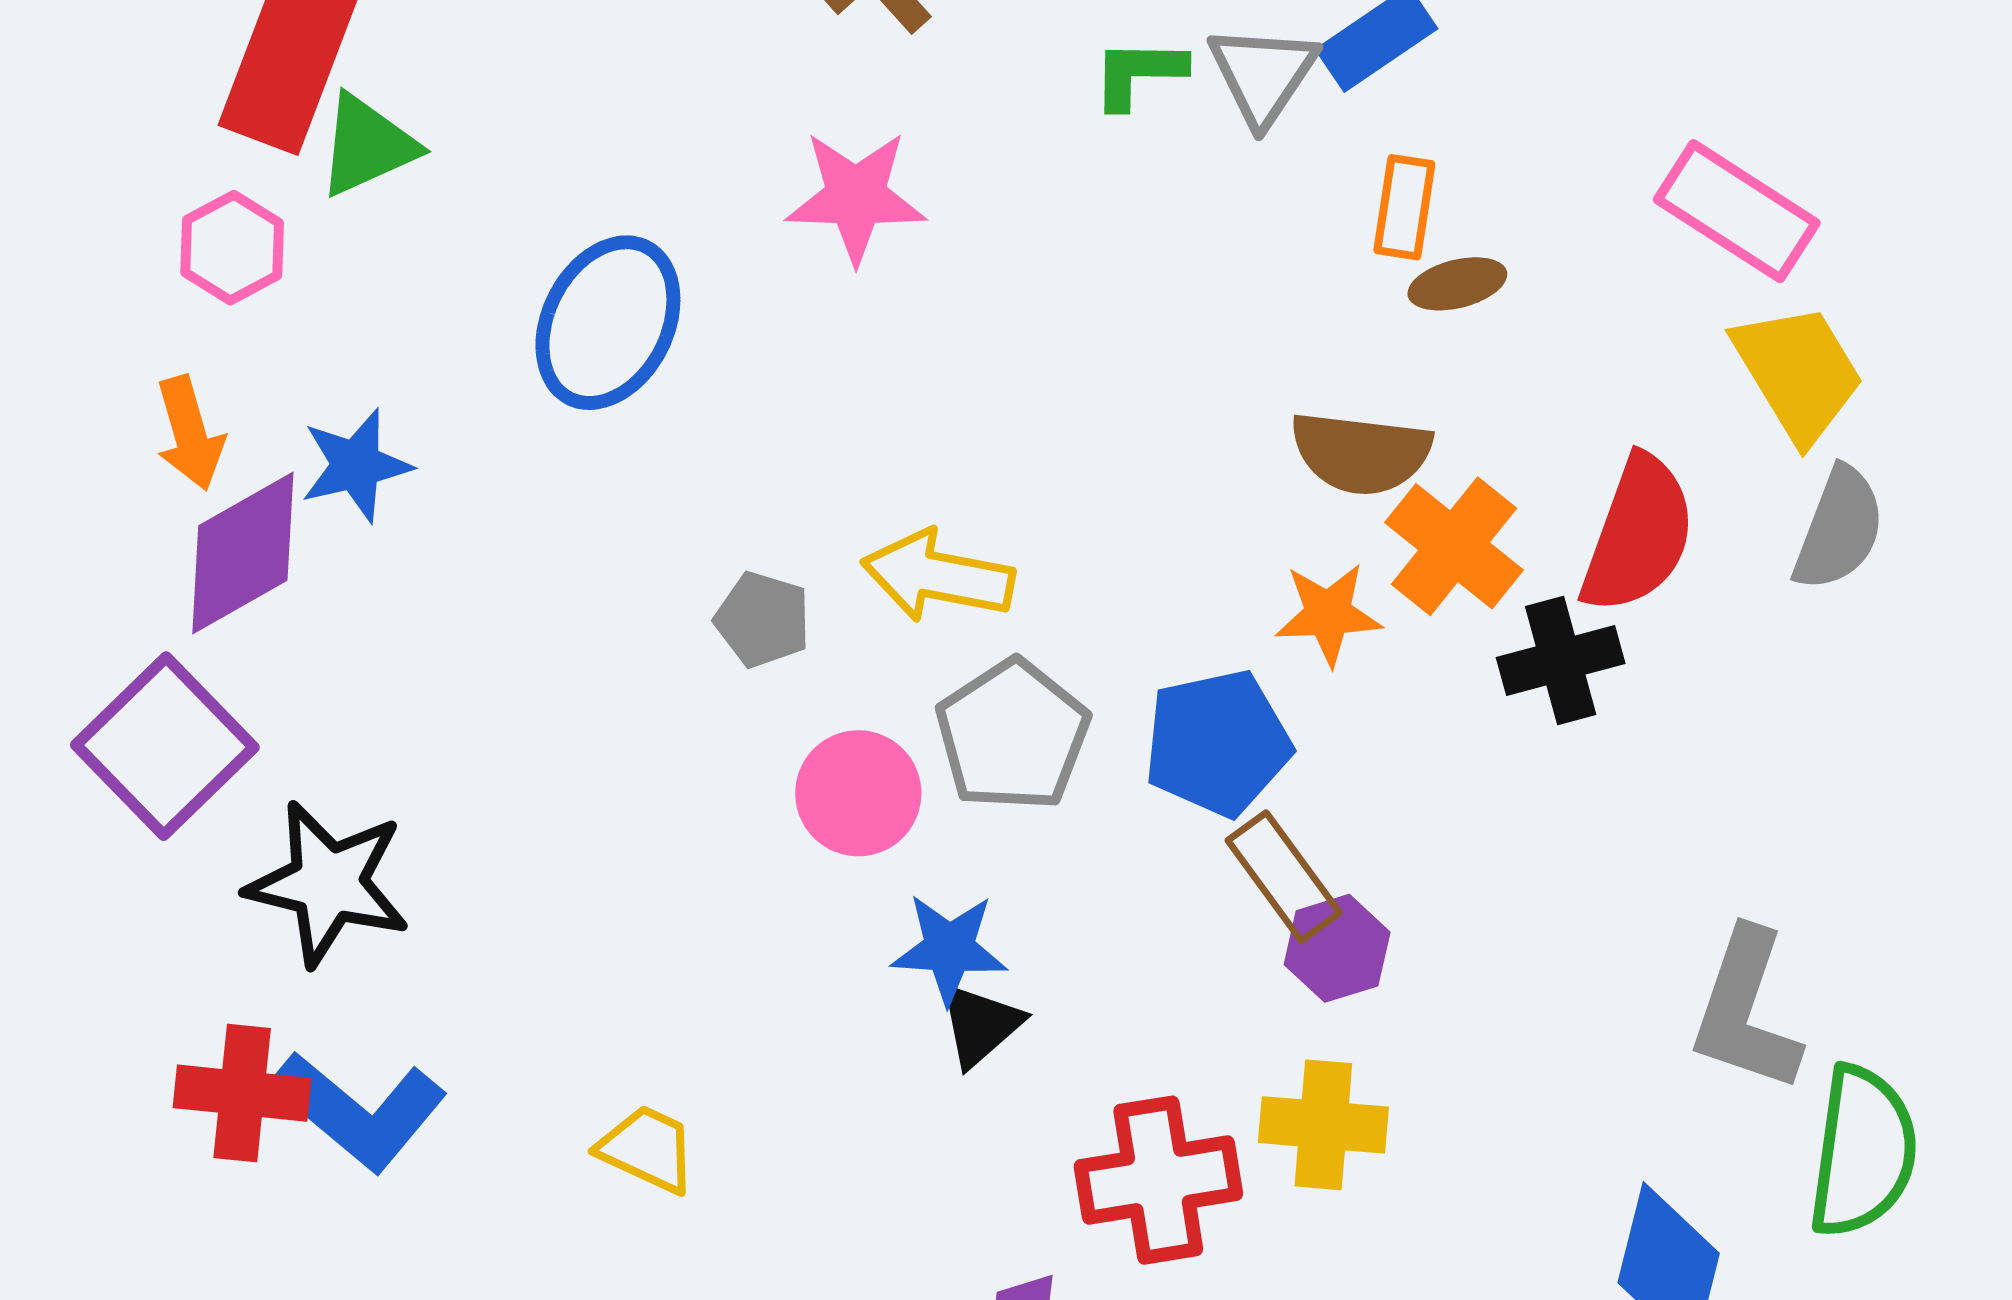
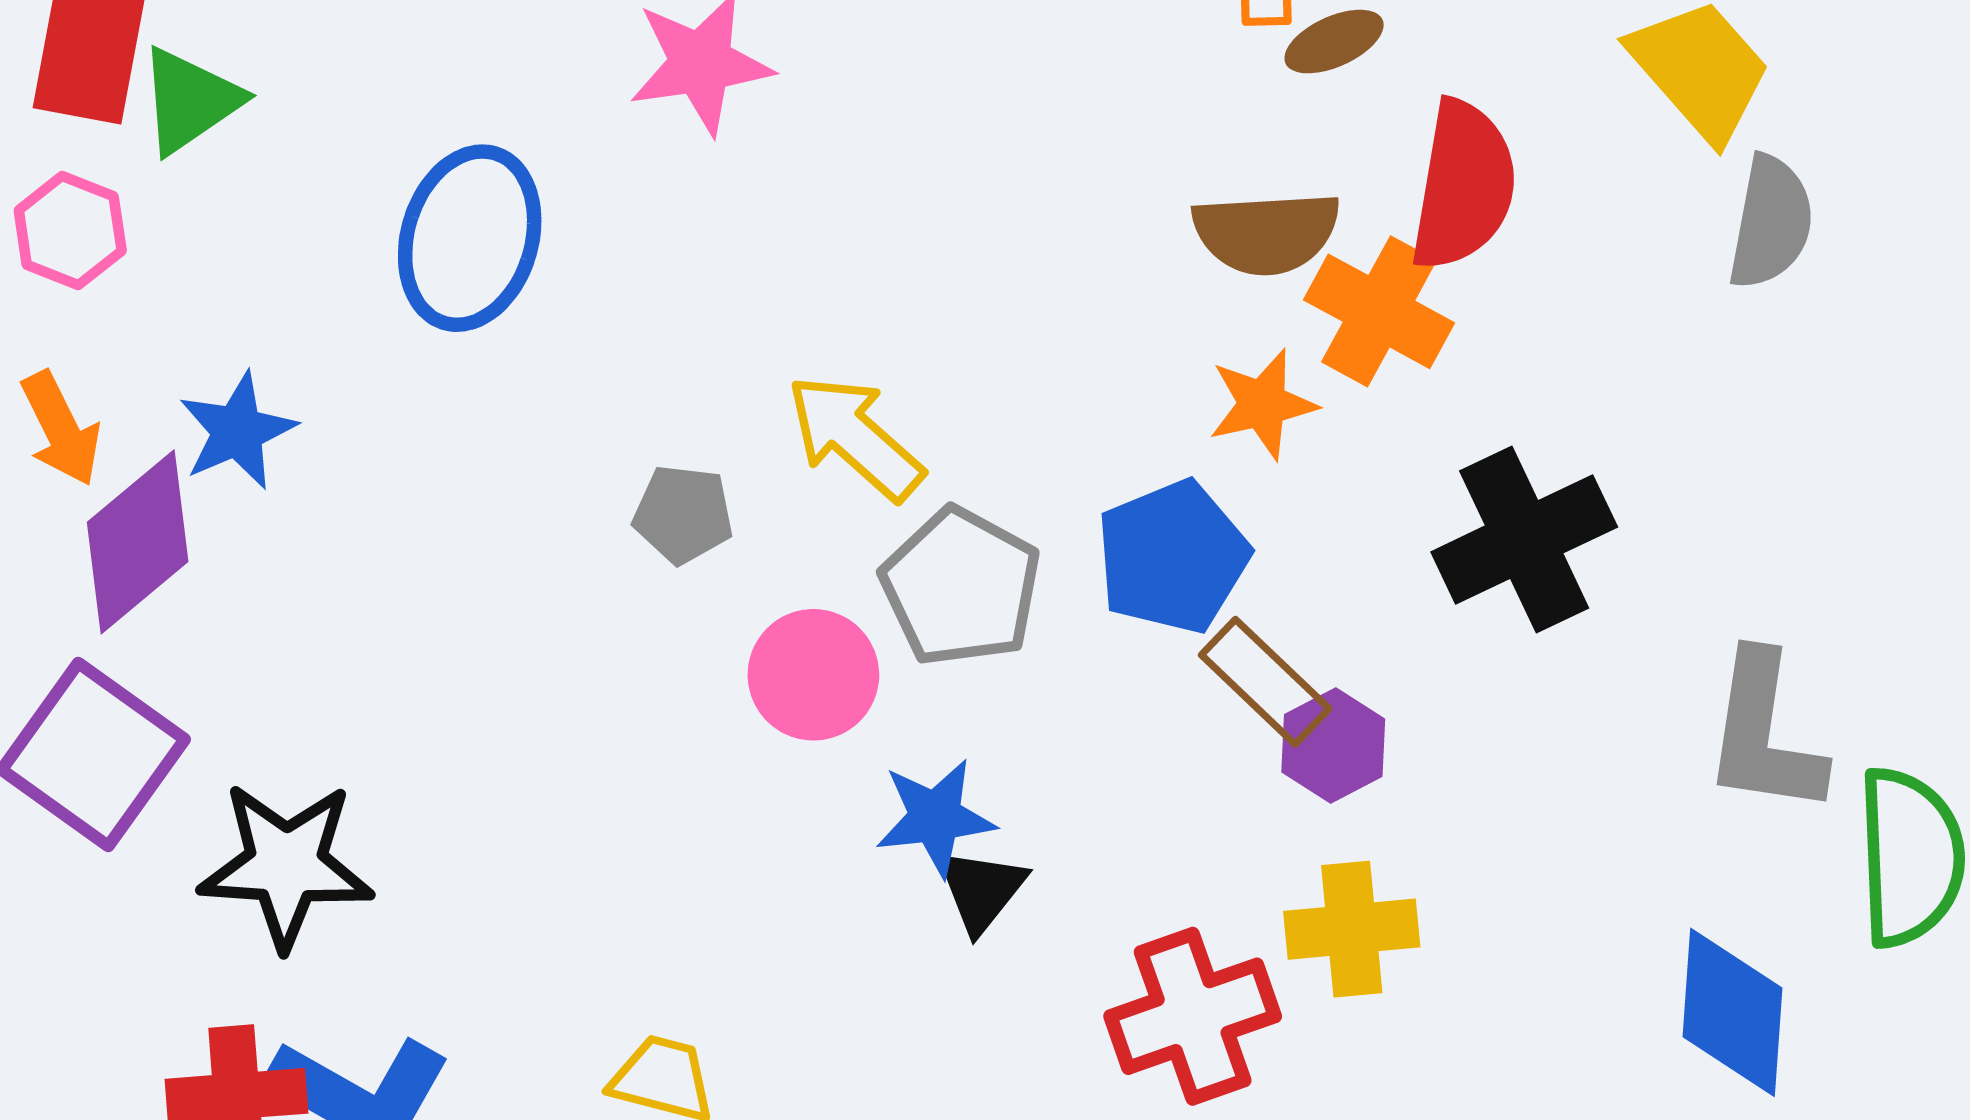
red semicircle: (1638, 534) -> (1463, 185), moved
yellow arrow: (938, 576) -> (855, 437), turned 41
black cross: (1561, 661) -> (1524, 539), moved, size x1.4

